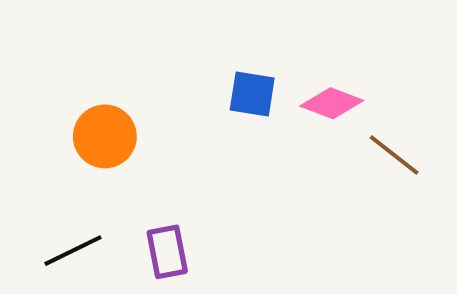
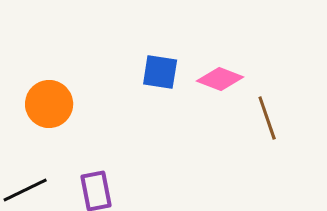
brown line: (394, 155) -> (267, 118), turned 33

